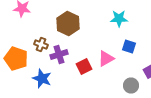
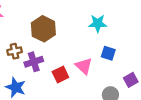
brown cross: (41, 44) -> (15, 51), turned -32
pink triangle: (106, 58) -> (84, 66), turned -48

